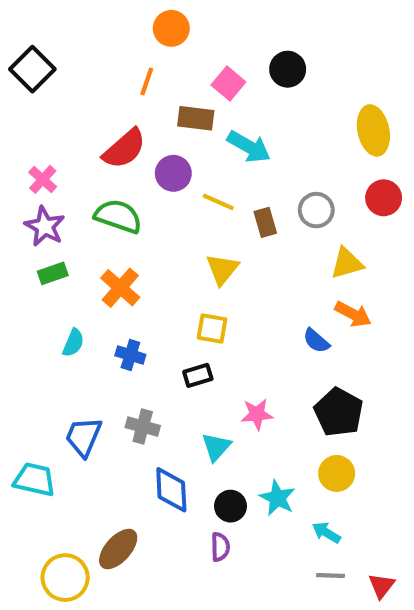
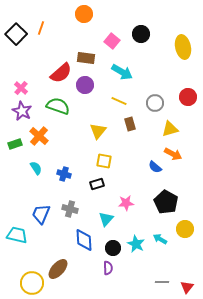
orange line: (147, 81) -> (41, 28), moved
brown rectangle: (196, 118) -> (86, 58), moved
yellow ellipse: (373, 130) -> (183, 47), moved
yellow line: (218, 202) -> (119, 101), moved
brown rectangle: (265, 222) -> (130, 124), moved
yellow triangle: (222, 269) -> (98, 131), moved
green rectangle: (53, 273) -> (15, 144), moved
orange cross: (120, 288) -> (39, 136), moved
cyan semicircle: (73, 343) -> (36, 168), turned -56
yellow circle: (337, 473) -> (185, 229), moved
cyan arrow: (326, 533) -> (160, 239), moved

